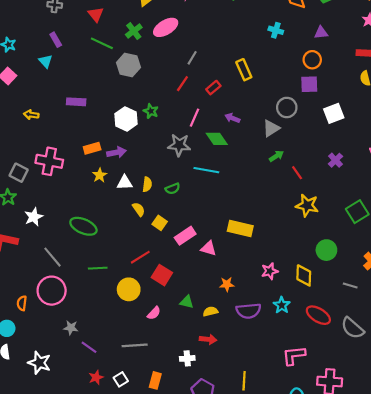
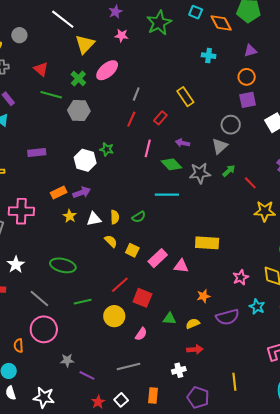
gray star: (179, 145) -> (200, 173), moved

